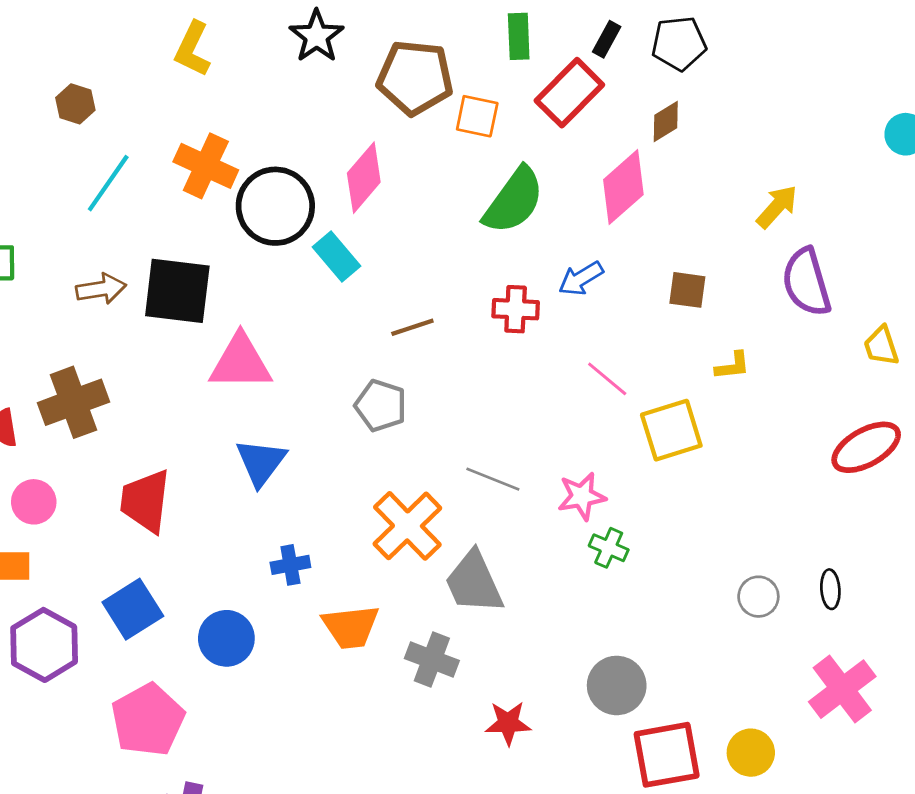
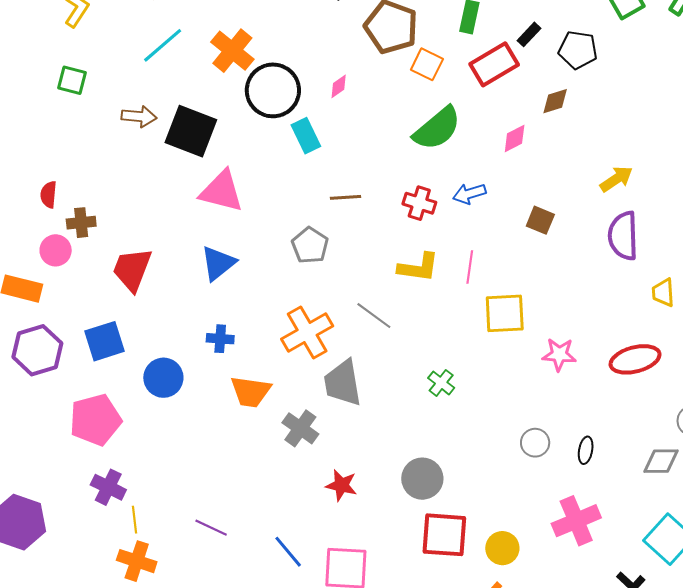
pink diamond: (364, 178) -> (339, 86), size x0.5
pink diamond: (623, 187) -> (515, 139), size x0.6
yellow L-shape: (733, 366) -> (418, 267), moved, size x1.6
pink line: (607, 379) -> (470, 267), turned 44
brown cross: (73, 402) -> (81, 223), moved, size x0.6
pink star: (582, 496) -> (559, 354), moved

